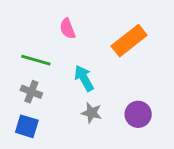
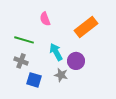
purple circle: (138, 114) -> (76, 61), moved
blue square: (27, 126) -> (34, 80), moved

